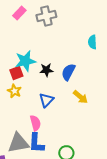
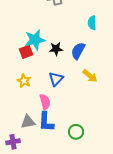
cyan semicircle: (92, 42) -> (92, 23), moved
yellow star: (14, 91) -> (24, 81), moved
gray triangle: (18, 143) -> (28, 122), size x0.7

